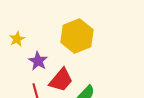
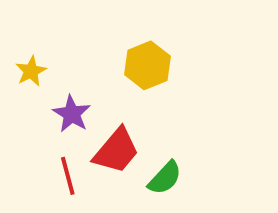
yellow hexagon: (77, 36) -> (147, 65), size x0.7

